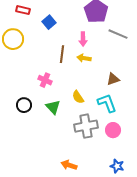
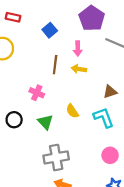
blue square: (49, 22) -> (50, 30), moved
gray cross: (86, 126) -> (56, 157), moved
pink circle: (113, 130) -> (110, 155), moved

